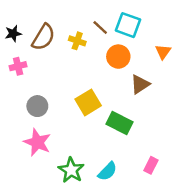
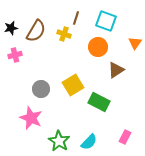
brown line: (100, 28) -> (76, 18), moved, turned 64
gray circle: (37, 106) -> (41, 89), moved

